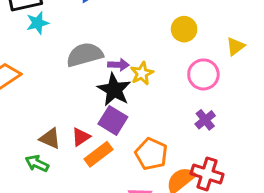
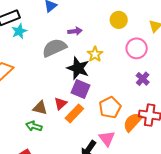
purple arrow: (118, 65) -> (75, 31), moved
orange pentagon: (151, 154) -> (110, 108), turned 30

